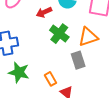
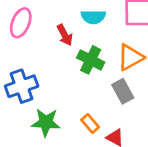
red arrow: (44, 12) -> (65, 35), turned -84

